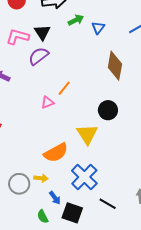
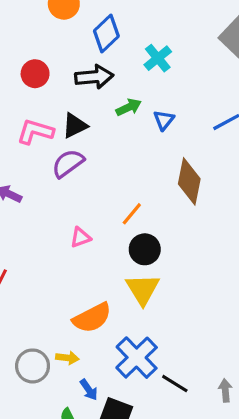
black triangle: (42, 32) -> (75, 126), turned 36
orange line: (64, 88) -> (132, 214), moved
black circle: (108, 110) -> (145, 249), moved
black line: (108, 204) -> (175, 384), moved

